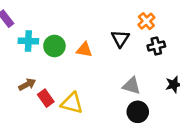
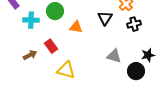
green circle: (54, 46) -> (55, 11), moved
red rectangle: (46, 98) -> (51, 46), moved
black circle: (138, 112) -> (136, 71), moved

